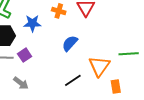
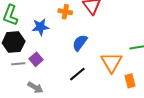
black line: (73, 80) -> (77, 74), moved

